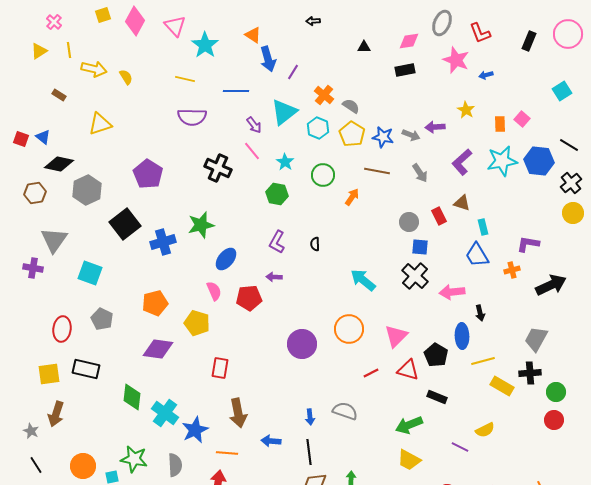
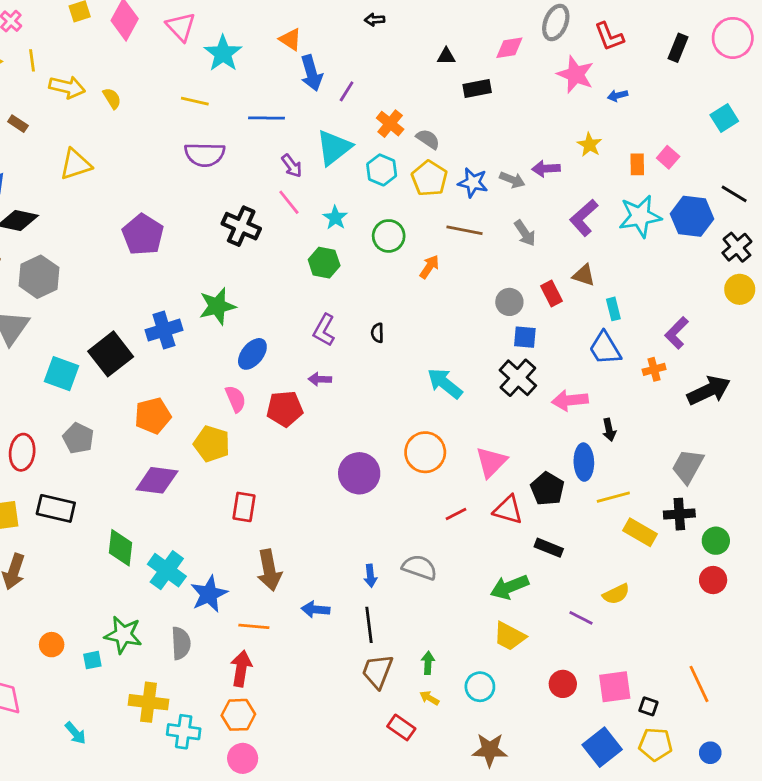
black rectangle: (405, 70) -> (477, 89), moved
gray hexagon: (87, 190) -> (39, 277), moved
black square: (125, 224) -> (111, 354), moved
purple L-shape: (528, 244) -> (677, 333), turned -55
orange circle: (83, 466) -> (52, 645), size x0.7

